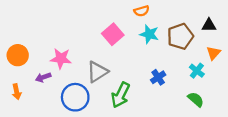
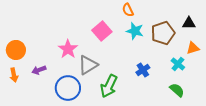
orange semicircle: (142, 11) -> (128, 10), turned 80
orange triangle: (213, 53) -> (193, 48), turned 32
pink star: (61, 58) -> (68, 49), moved, turned 30
orange arrow: (17, 92) -> (14, 75), moved

